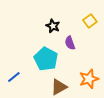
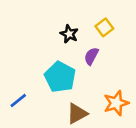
yellow square: (90, 21) -> (104, 27), moved
purple semicircle: (70, 43) -> (91, 56), turned 48

